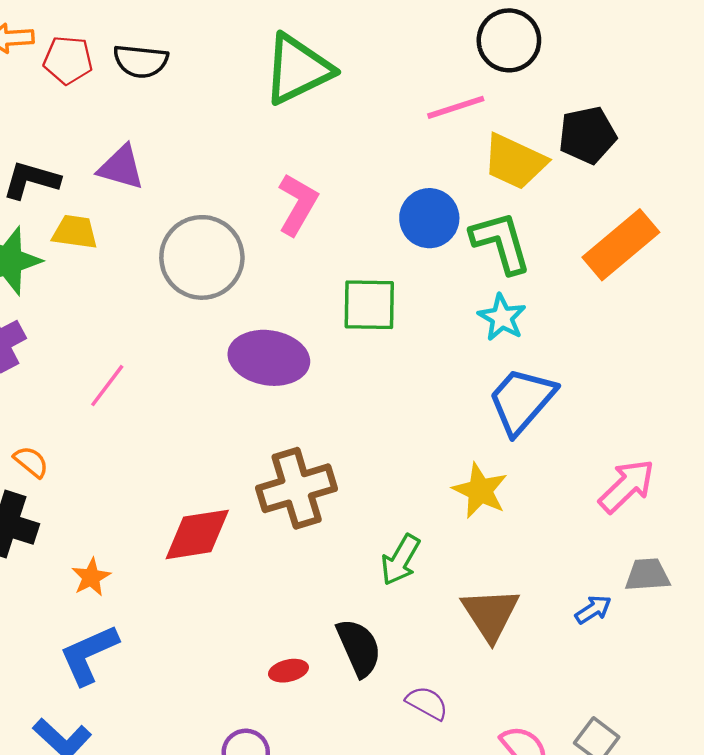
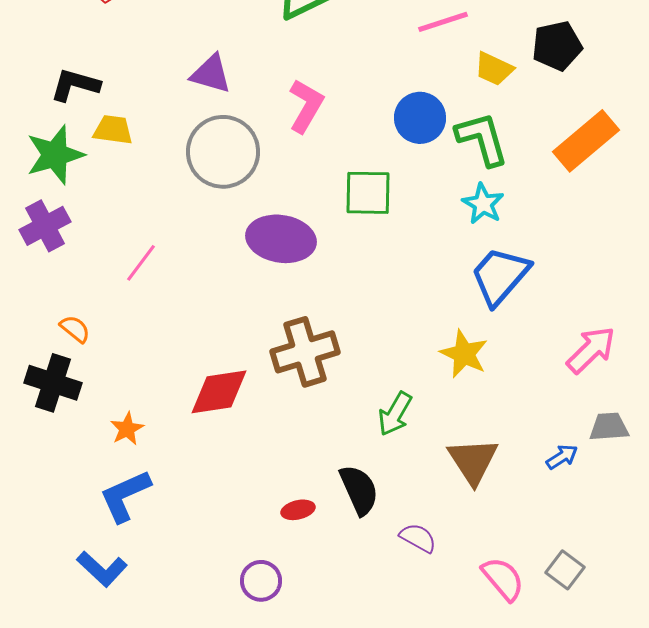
yellow trapezoid: (515, 162) -> (494, 69), size x0.7
purple triangle: (121, 167) -> (211, 74), moved

